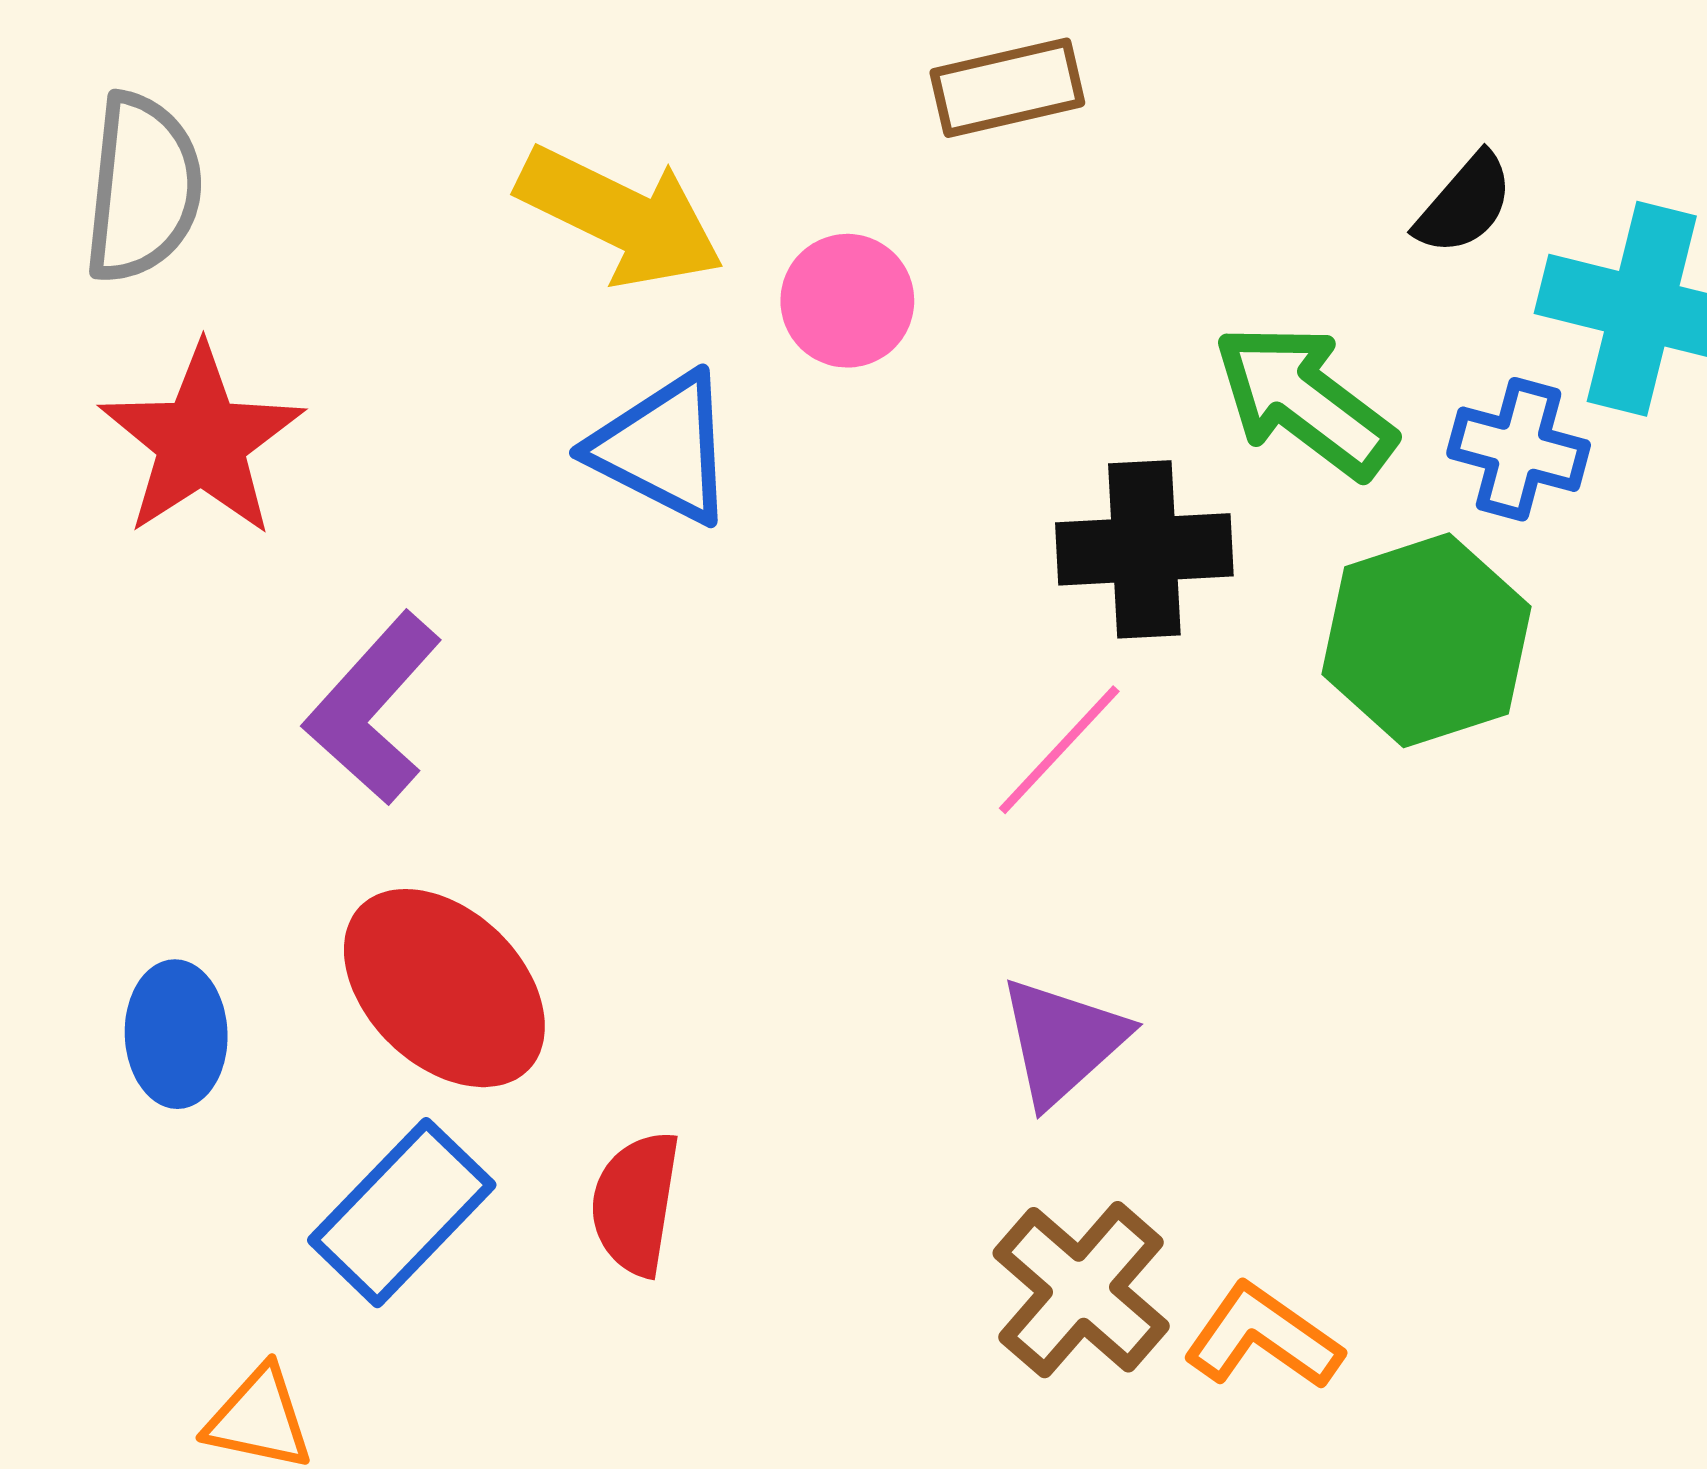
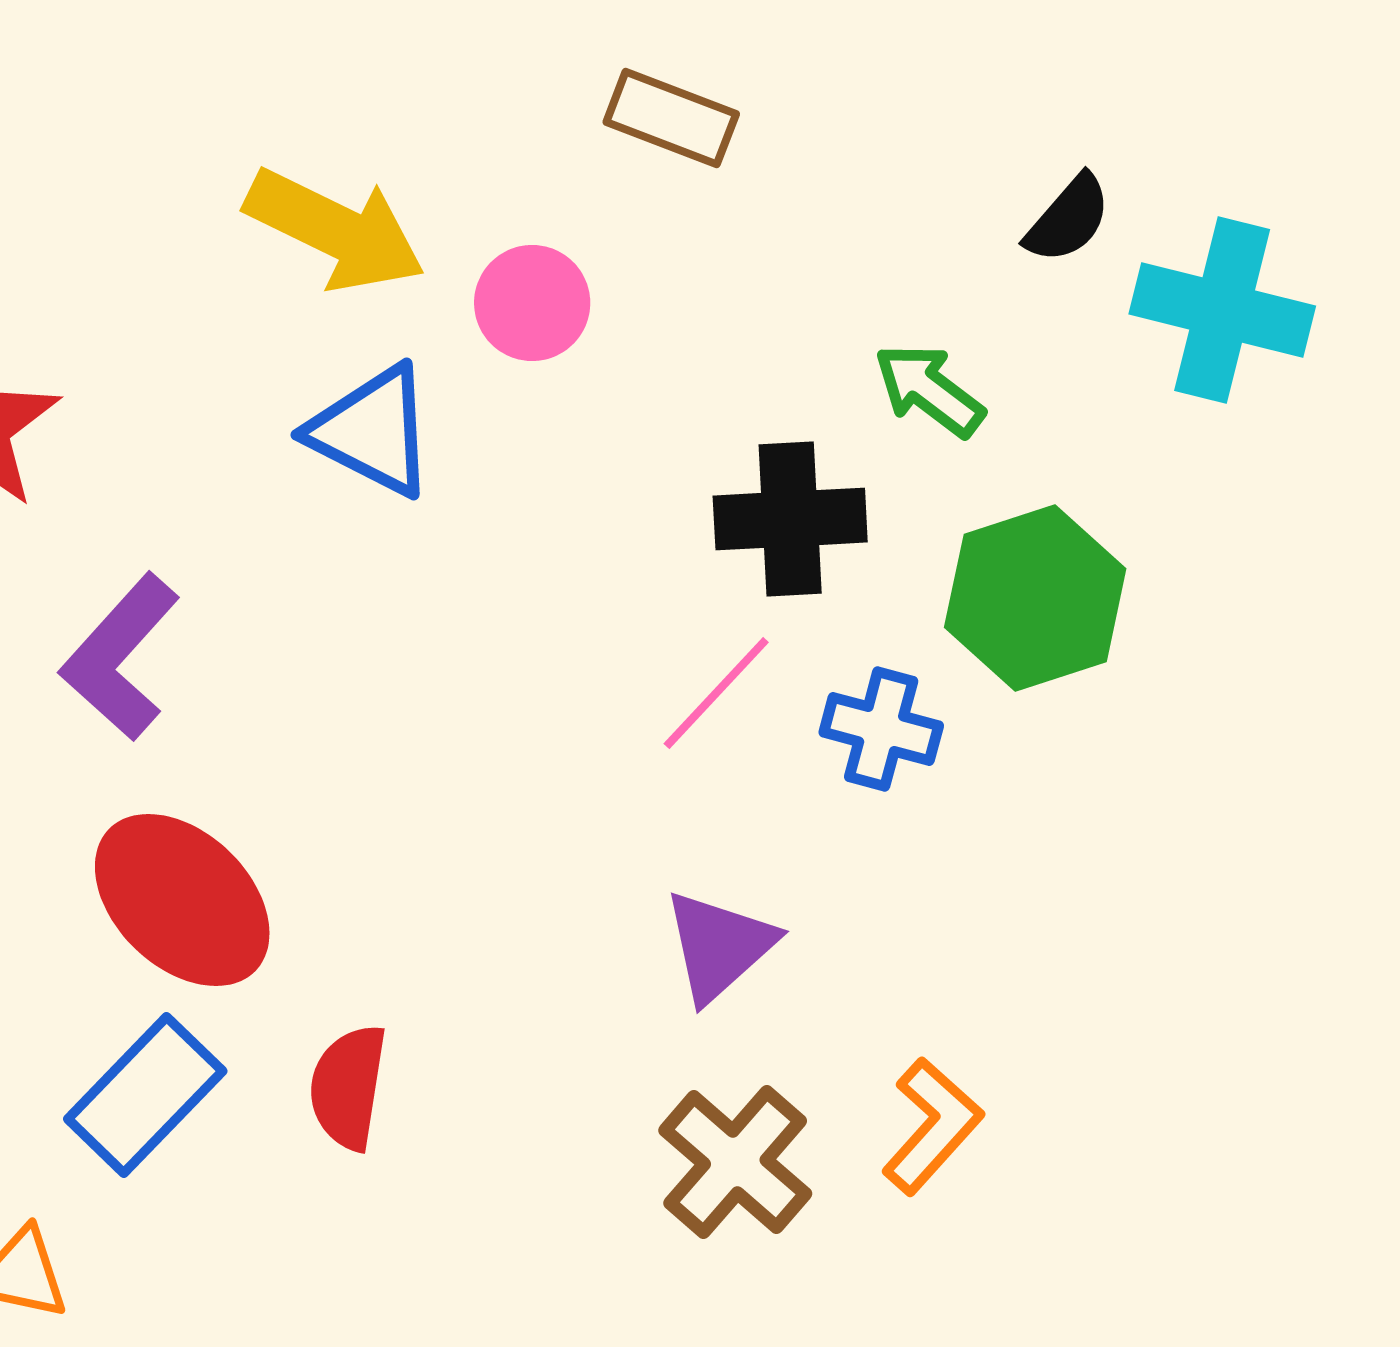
brown rectangle: (1007, 88) -> (671, 118), turned 34
green arrow: (1304, 401) -> (929, 390), size x0.7
blue cross: (1519, 449) -> (881, 729), moved
orange L-shape: (1263, 1337) -> (932, 1126), moved, turned 97

